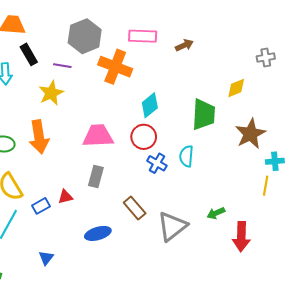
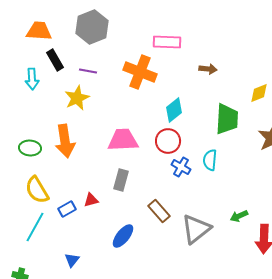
gray hexagon: (85, 36) -> (92, 27), moved
brown arrow: (184, 45) -> (208, 69), moved, turned 30
blue ellipse: (98, 233) -> (123, 236), turned -35

